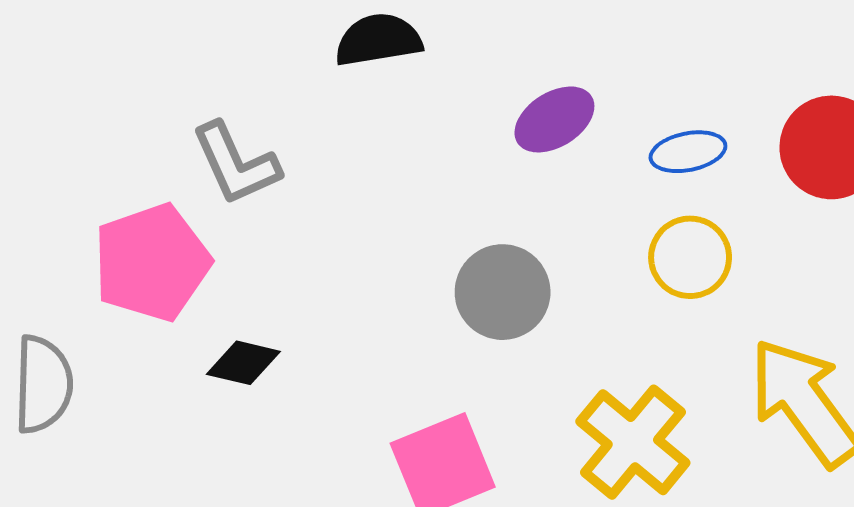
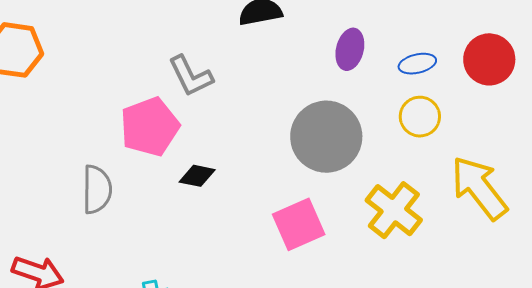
purple ellipse: (554, 119) -> (350, 49), turned -42
gray circle: (503, 292) -> (326, 137), size x1.5

